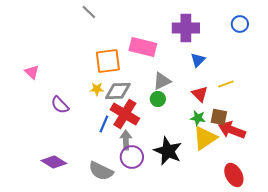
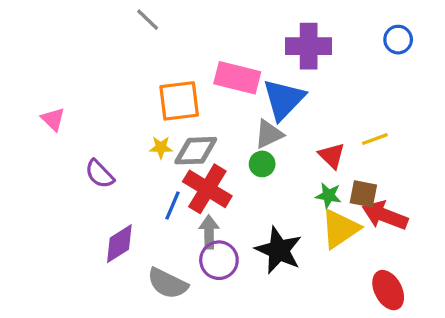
blue triangle: (198, 60) -> (284, 99), moved, size x1.8
purple diamond: (54, 162) -> (119, 244), moved, turned -65

